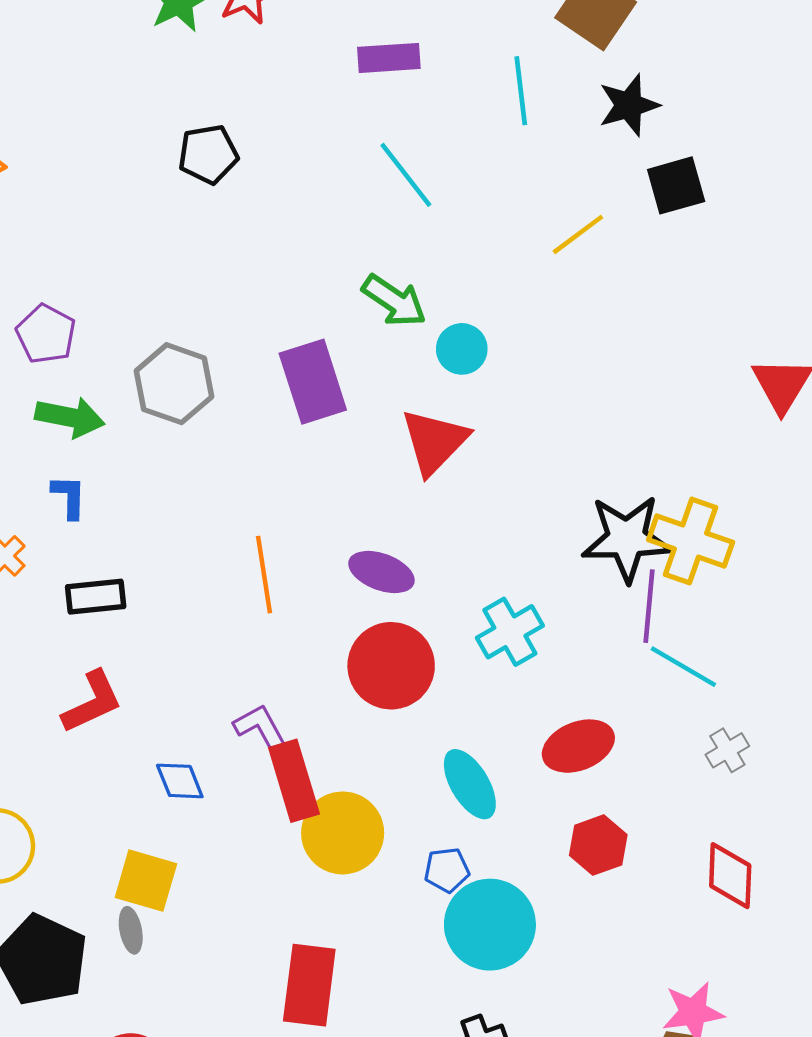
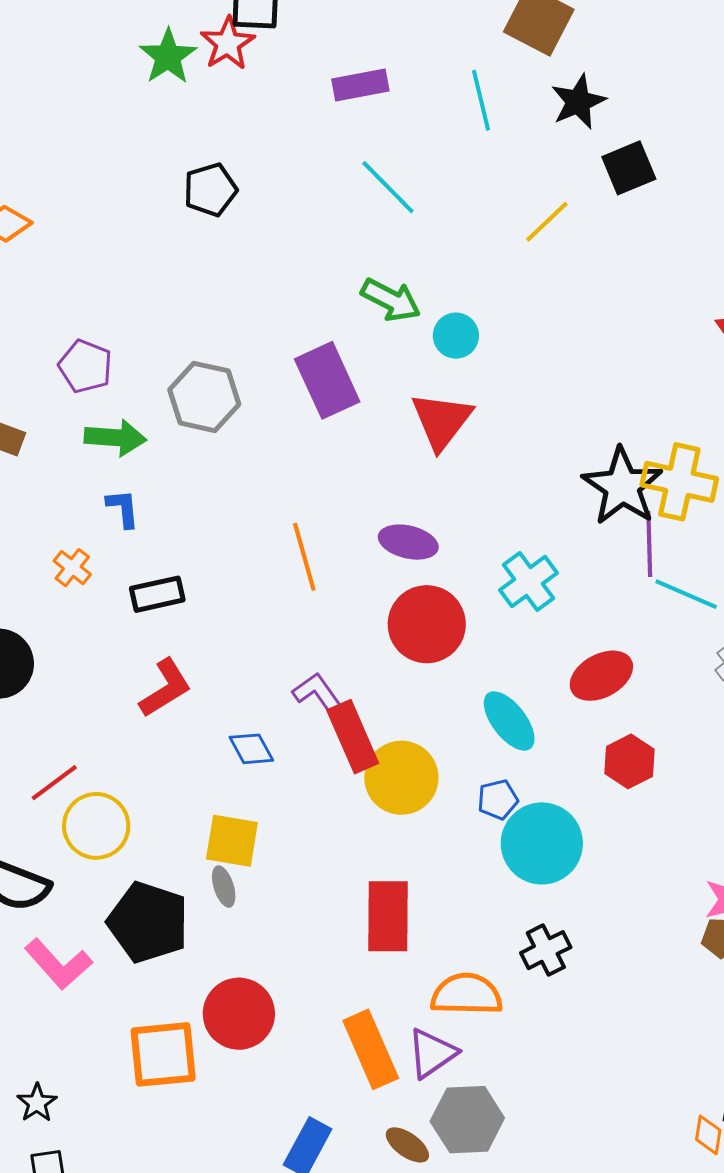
black star: (627, 539) -> (622, 486), turned -30

